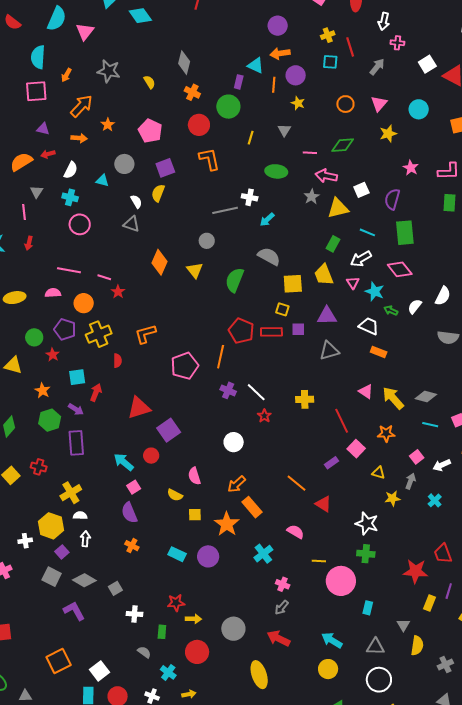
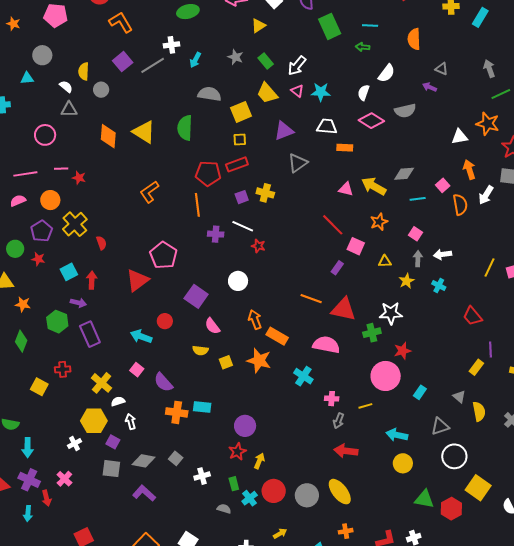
purple square: (165, 168) -> (123, 62), moved
gray star: (312, 197) -> (235, 57), moved
yellow triangle: (338, 208) -> (258, 26), size x0.7
pink circle: (80, 224) -> (45, 135), moved
cyan line: (367, 232) -> (370, 25), moved
gray circle: (207, 241) -> (101, 90), moved
green rectangle: (333, 244) -> (266, 61), turned -49
pink diamond: (400, 269) -> (371, 121), moved
yellow triangle: (195, 270) -> (144, 132), size x1.4
white semicircle: (443, 296) -> (387, 73), turned 30
green arrow: (391, 310) -> (363, 47), moved
purple pentagon: (65, 329) -> (41, 231), turned -30
purple square: (298, 329) -> (242, 197), moved
orange L-shape: (145, 334) -> (149, 192), moved
pink pentagon: (185, 366) -> (164, 255), moved
orange star: (42, 391) -> (23, 304), moved
yellow cross: (305, 399) -> (265, 193), moved, turned 36
purple square: (169, 430) -> (196, 296), moved
white arrow: (442, 465) -> (442, 254), moved, turned 36
orange arrow: (237, 484) -> (255, 320), turned 132
pink square: (134, 487) -> (137, 370), moved
cyan cross: (435, 500) -> (439, 285), moved
red triangle: (323, 504) -> (343, 309), size x1.5
pink semicircle: (295, 532) -> (326, 345), size x1.5
orange cross: (132, 546) -> (177, 412), size x1.5
cyan rectangle: (177, 554) -> (202, 407), moved
green cross: (366, 554) -> (372, 333), moved
purple circle: (208, 556) -> (245, 426), moved
yellow line: (319, 561) -> (365, 406), moved
red star: (416, 571) -> (402, 351), moved, size x0.7
yellow rectangle: (429, 603) -> (476, 367), turned 35
cyan rectangle: (368, 608) -> (420, 392), turned 40
yellow arrow: (193, 619) -> (259, 461), turned -49
gray circle: (233, 629) -> (307, 495), moved
cyan cross: (168, 672) -> (250, 498), moved, turned 35

